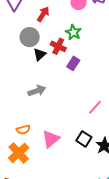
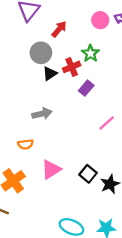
red cross: (58, 46) -> (72, 67), turned 35
pink line: (95, 107) -> (107, 123), moved
orange semicircle: (23, 130) -> (25, 144), moved

